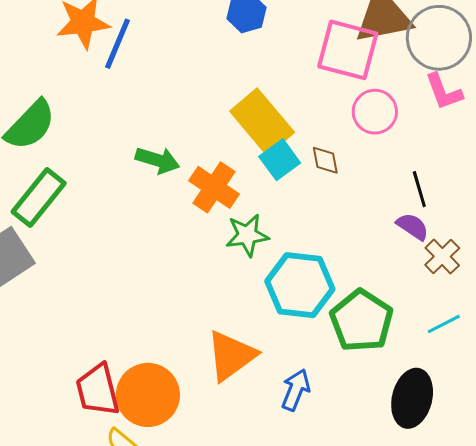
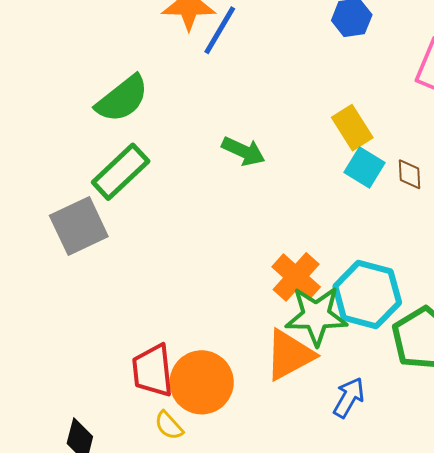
yellow rectangle: (262, 122) -> (352, 128), size x0.7
cyan square: (280, 160) -> (365, 167), turned -30
orange cross: (214, 187) -> (296, 277), moved
green star: (247, 235) -> (316, 316), moved, size x1.4

